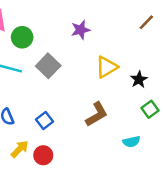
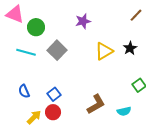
black star: (139, 79) -> (130, 48), moved
brown L-shape: (97, 114) -> (96, 104), moved
red circle: (43, 155) -> (53, 112), moved

